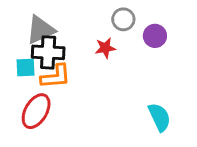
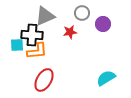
gray triangle: (41, 30) -> (45, 16), moved
red ellipse: (36, 111) -> (44, 80), moved
cyan semicircle: (159, 117) -> (106, 78), turned -96

